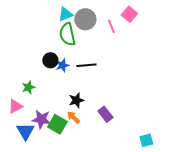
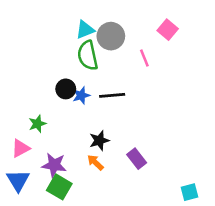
pink line: (111, 26) -> (144, 58), moved
green square: (57, 124) -> (59, 187), moved
blue triangle: (25, 131) -> (18, 180), moved

